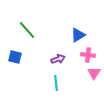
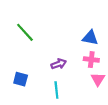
blue triangle: (78, 35) -> (90, 38), moved, turned 42
blue square: (15, 57) -> (21, 79), moved

